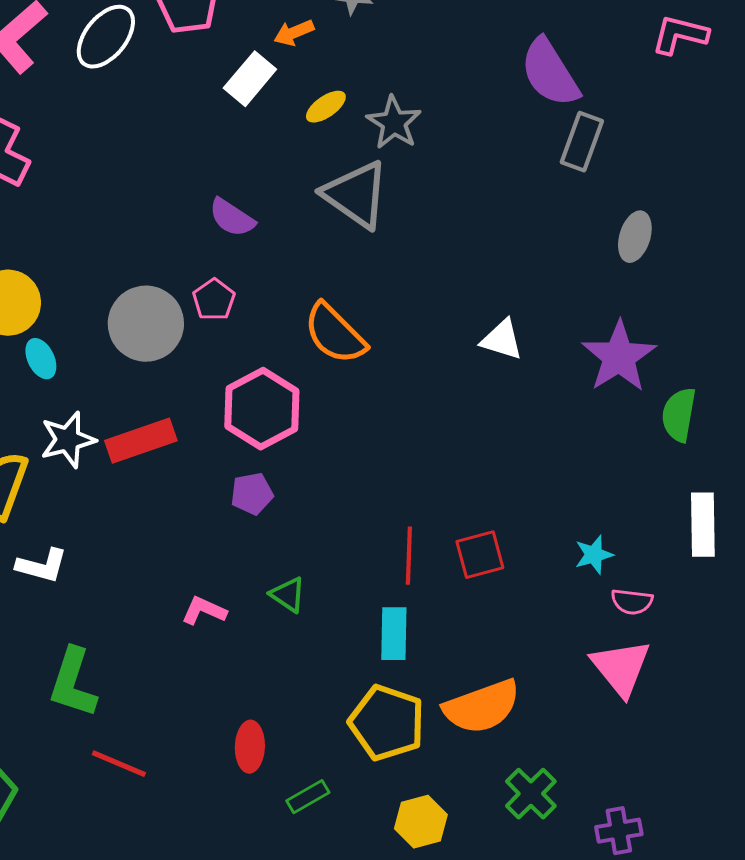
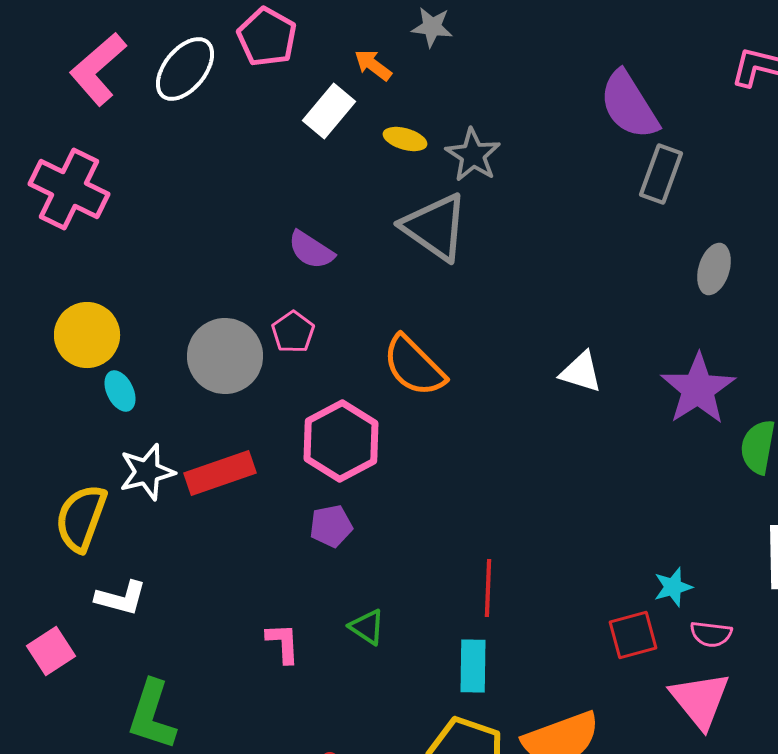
orange arrow: (294, 33) -> (373, 65), turned 60
yellow ellipse: (326, 107) -> (405, 139), turned 51
red square: (480, 555) -> (633, 635), moved
pink L-shape: (204, 611) -> (283, 643), turned 63

